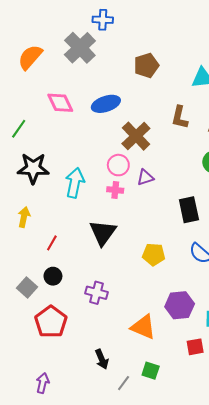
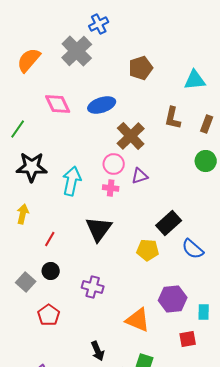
blue cross: (103, 20) -> (99, 24), turned -30
black rectangle: (189, 210) -> (169, 223), moved, turned 60
red pentagon: (51, 322) -> (49, 315), size x0.7

